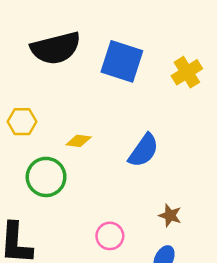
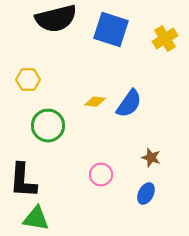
yellow diamond: (79, 141) -> (95, 102), moved

